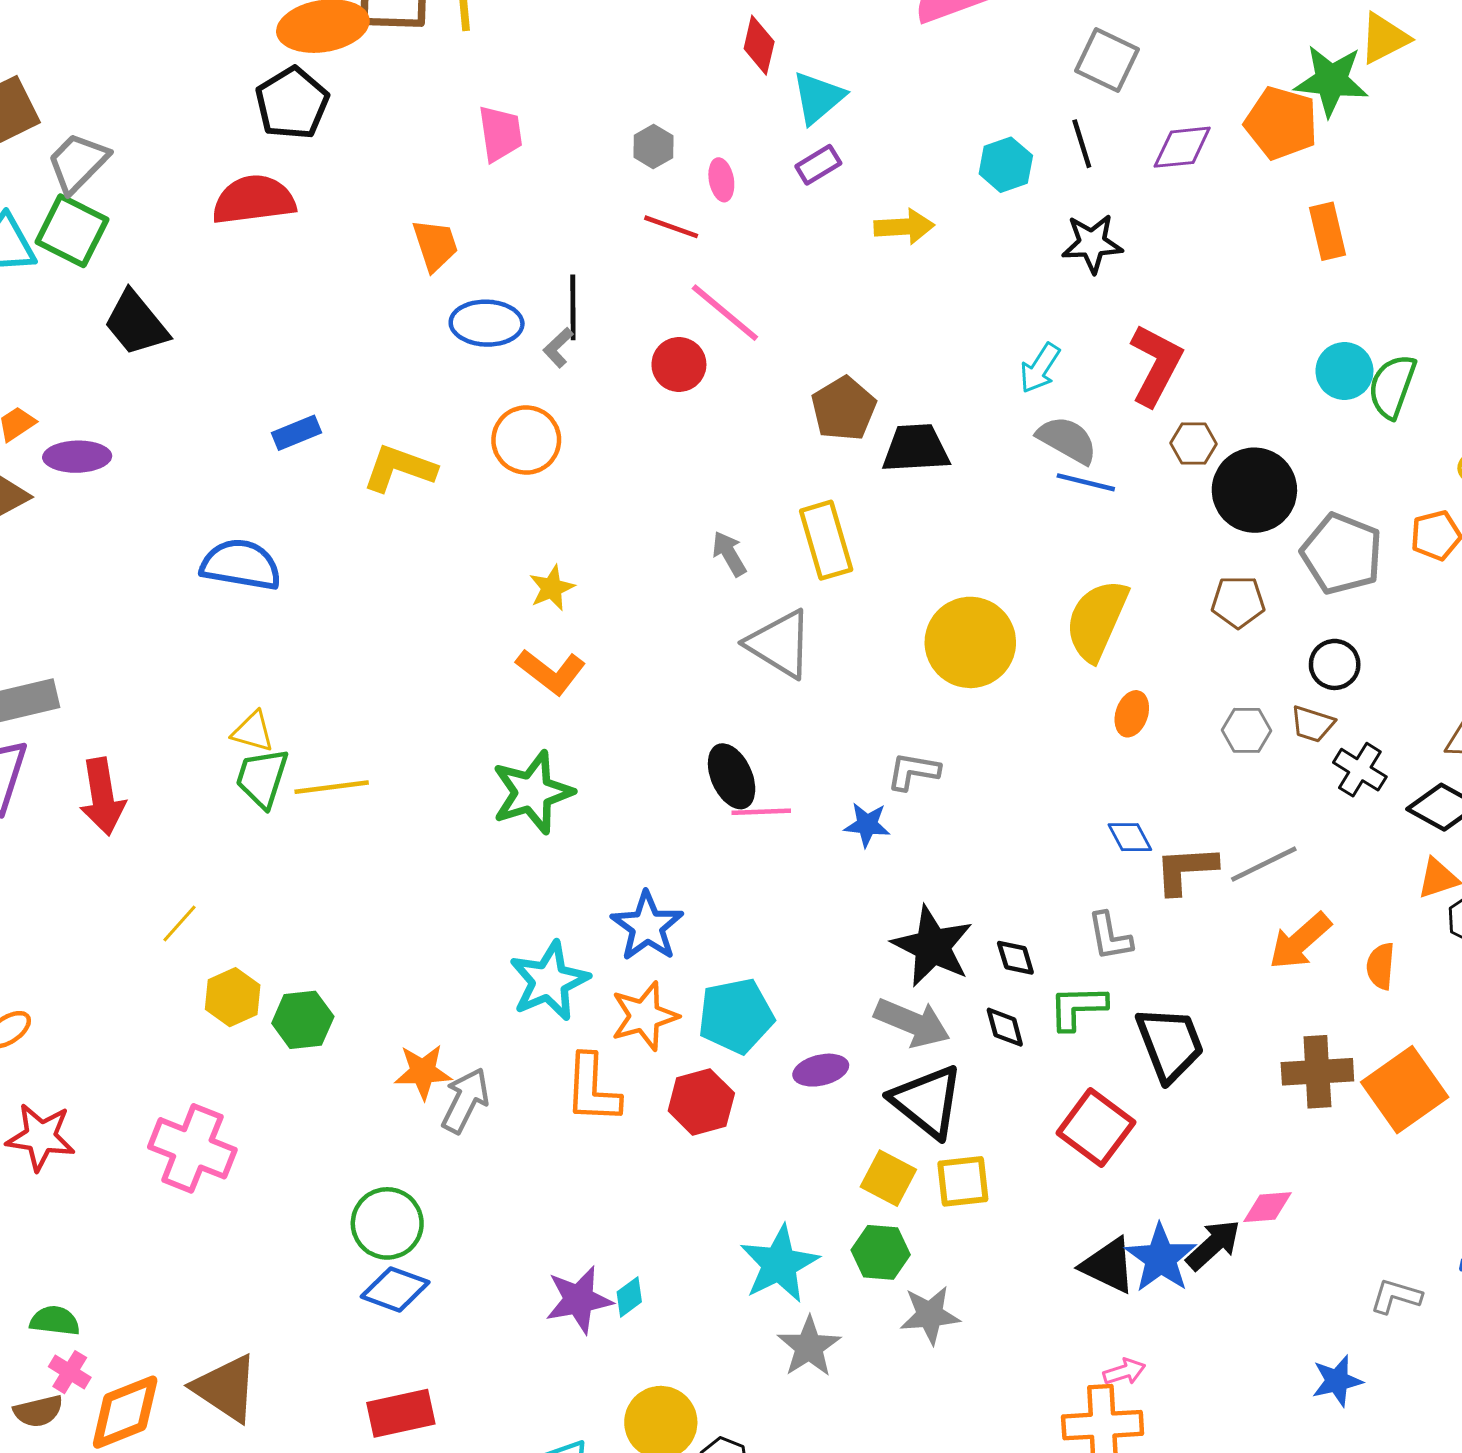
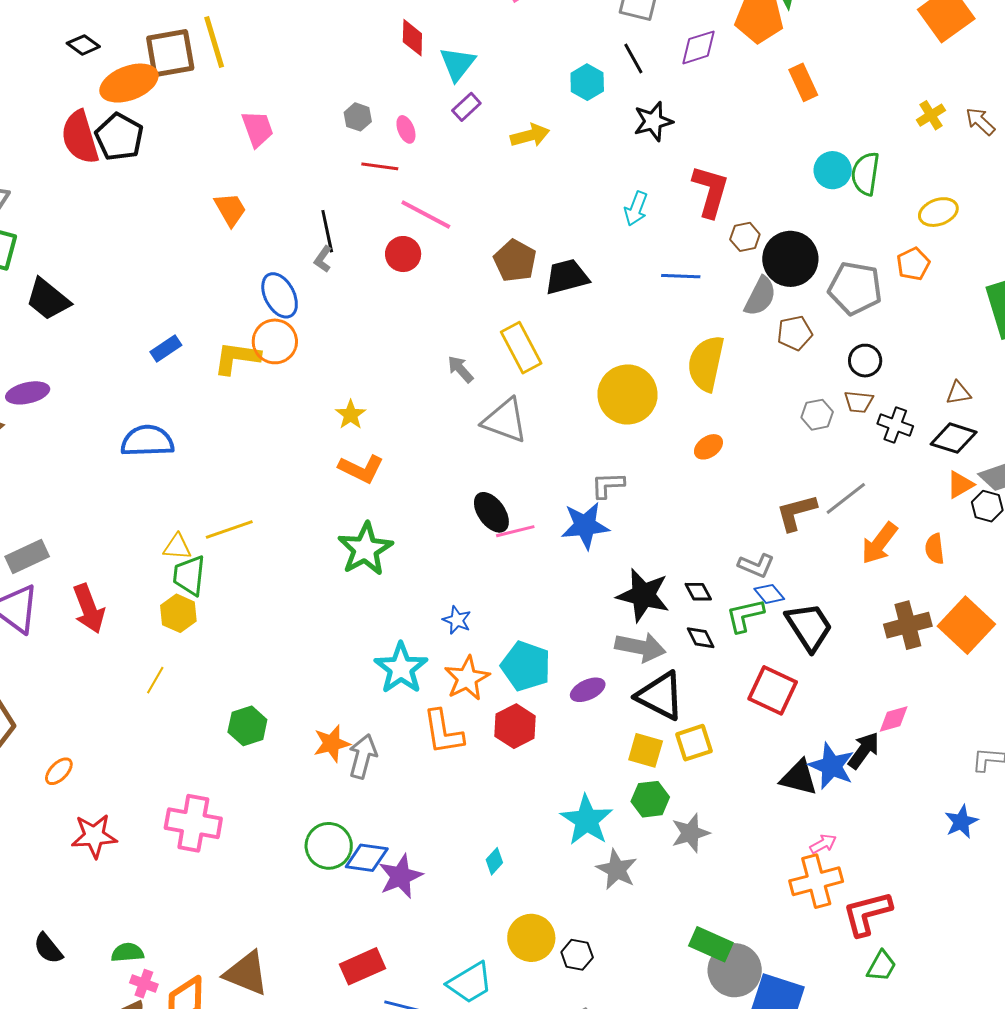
red semicircle: (254, 200) -> (80, 137), moved, turned -88
blue ellipse: (487, 323) -> (280, 295), moved, turned 72
orange circle: (526, 440) -> (275, 341), moved
gray semicircle: (1067, 440) -> (760, 296), moved, turned 99
orange ellipse: (1132, 714) -> (708, 447), moved, turned 48
yellow line: (332, 787) -> (229, 530), moved
blue star: (867, 825) -> (585, 526), size x1.6
blue diamond: (1130, 837) -> (769, 594), moved
blue star: (647, 926) -> (457, 620), size x0.6
gray L-shape: (1110, 936) -> (756, 565), turned -45
yellow hexagon: (233, 997) -> (178, 613), moved
cyan pentagon: (736, 1016) -> (526, 666), turned -30
blue diamond: (395, 1289) -> (367, 858), moved
purple star: (579, 1300) -> (401, 876), moved

